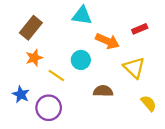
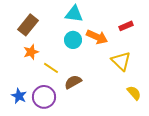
cyan circle: (81, 60) -> (73, 40), moved
brown semicircle: (103, 91) -> (73, 82), moved, turned -30
blue star: (21, 94) -> (19, 96), moved

